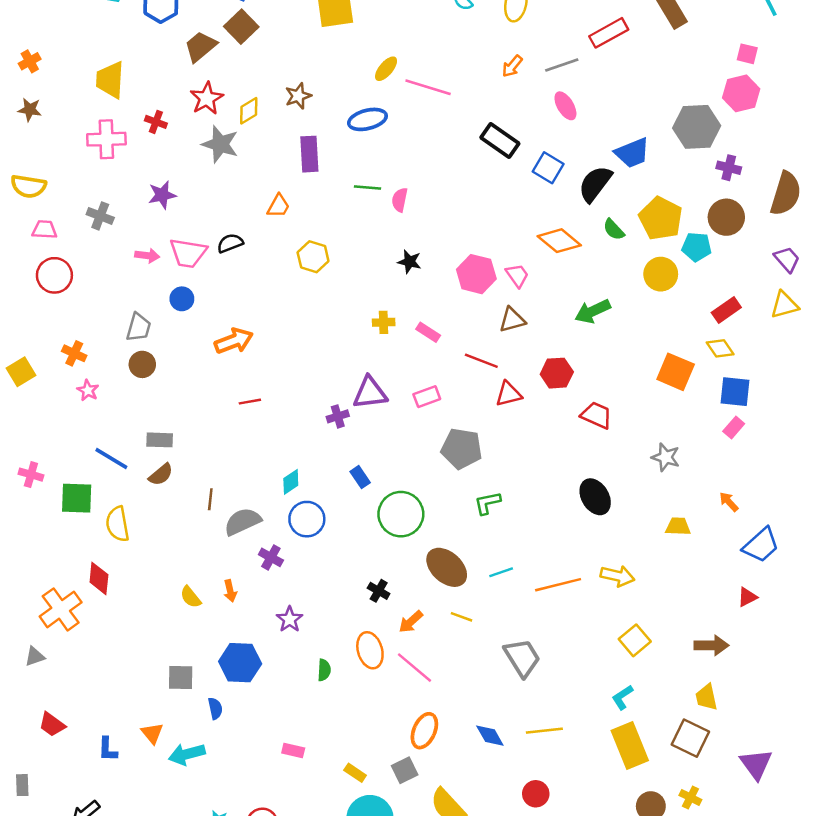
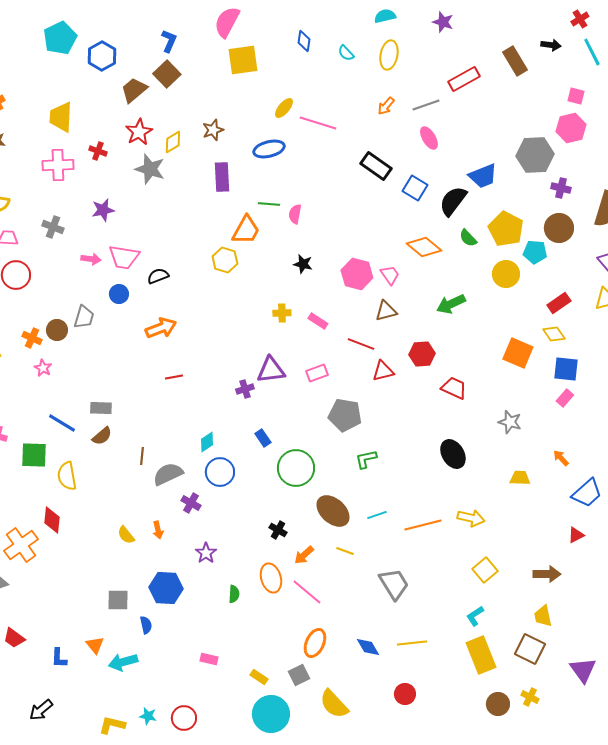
orange trapezoid: (278, 206) -> (246, 230), moved, size x1.5
black semicircle: (230, 243) -> (158, 276), moved
brown circle: (142, 364) -> (57, 330), moved

